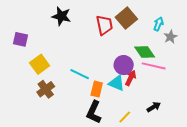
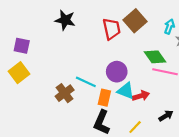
yellow square: (40, 64) -> (19, 73), moved
purple circle: (124, 65) -> (117, 72), moved
red arrow: (131, 78) -> (141, 96), moved, turned 49
brown cross: (46, 89) -> (65, 93), moved

